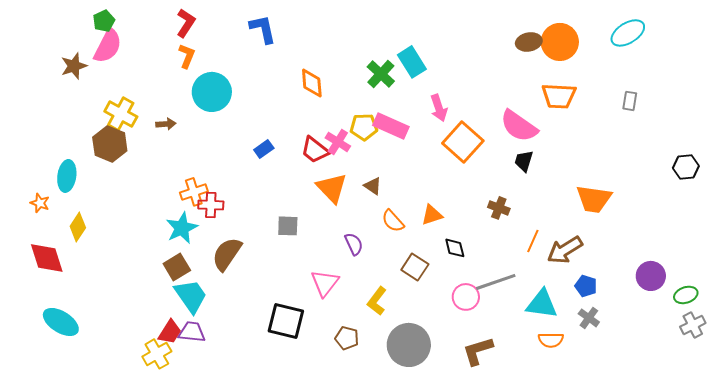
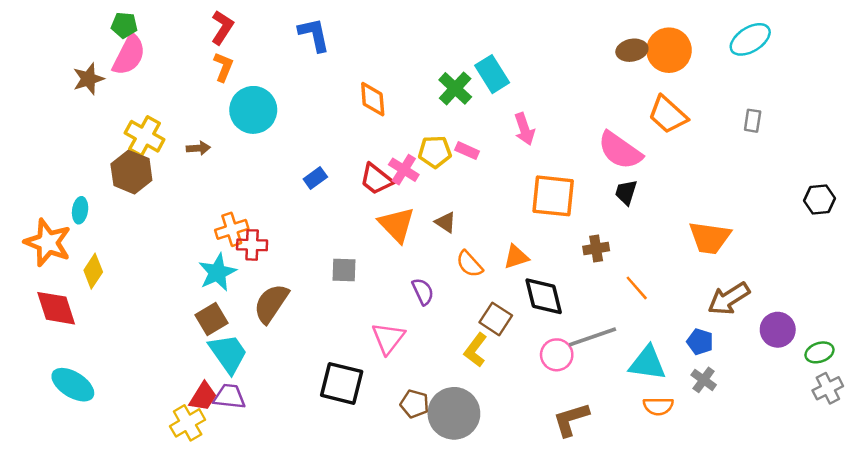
green pentagon: (104, 21) -> (124, 25), turned 30
orange trapezoid: (559, 96) -> (668, 115), turned 39
pink rectangle: (391, 126) -> (467, 151), size x0.6
orange square: (463, 142) -> (553, 196), moved, turned -36
cyan ellipse: (67, 176) -> (80, 210), size x0.7
orange star: (40, 203) -> (48, 243), size x2.0
brown cross: (499, 208) -> (596, 248), turned -30
orange line: (533, 241) -> (637, 288), turned -65
black diamond: (455, 248) -> (544, 296), size x1.6
brown arrow: (565, 250) -> (729, 299), moved
yellow L-shape: (377, 301) -> (475, 350), moved
gray circle: (409, 345) -> (454, 413), moved

